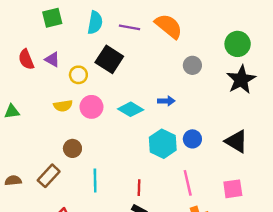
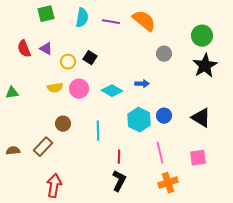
black square: (109, 59) -> (90, 58), moved, size x0.6
cyan line: (95, 181) -> (98, 131), moved

